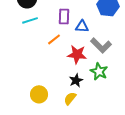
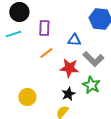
purple rectangle: (64, 16) -> (44, 28), moved
cyan line: (30, 20) -> (13, 34), moved
yellow circle: (39, 94) -> (27, 97), moved

